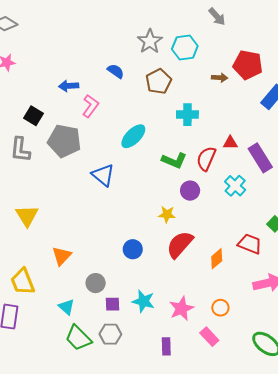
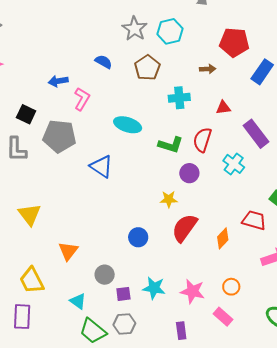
brown arrow: (220, 78) -> (208, 69), moved
cyan ellipse: (133, 136) -> (128, 125), turned 68
red triangle: (230, 143) -> (223, 108), moved
pink star: (181, 308) -> (193, 291), turned -30

